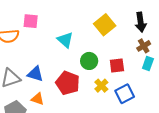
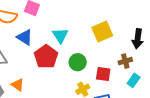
brown cross: (144, 46) -> (125, 61), moved
blue triangle: (35, 74) -> (25, 37), moved
red pentagon: (68, 83) -> (46, 57), moved

